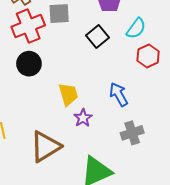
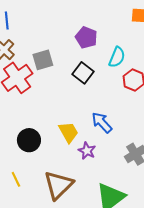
black circle: (29, 64) -> (29, 140), moved
blue arrow: (119, 94) -> (102, 123), moved

